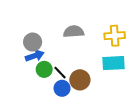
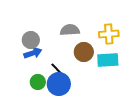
green circle: (44, 69) -> (38, 82), moved
brown circle: (80, 80) -> (84, 52), moved
blue circle: (62, 88) -> (59, 84), size x1.5

